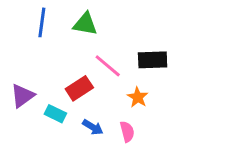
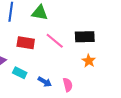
red rectangle: (79, 88) -> (26, 43), moved, turned 42
orange star: (138, 97) -> (89, 61), moved

